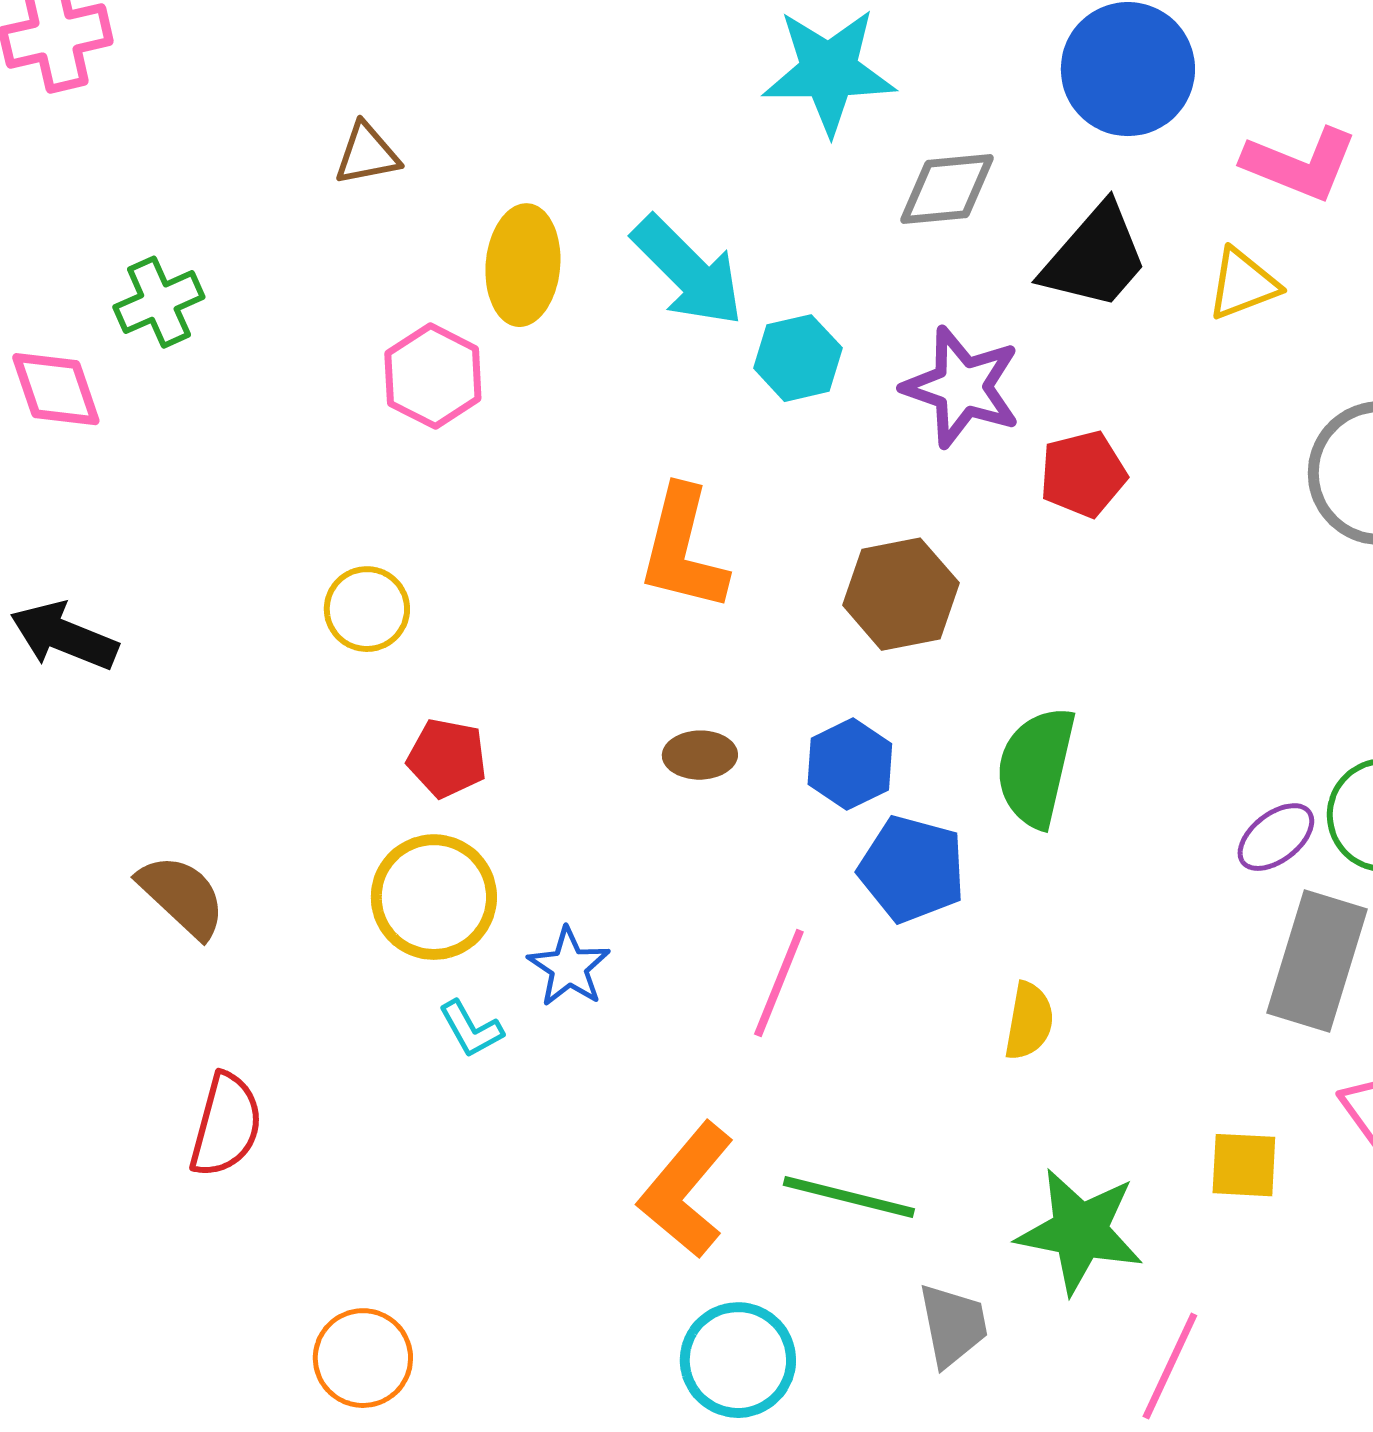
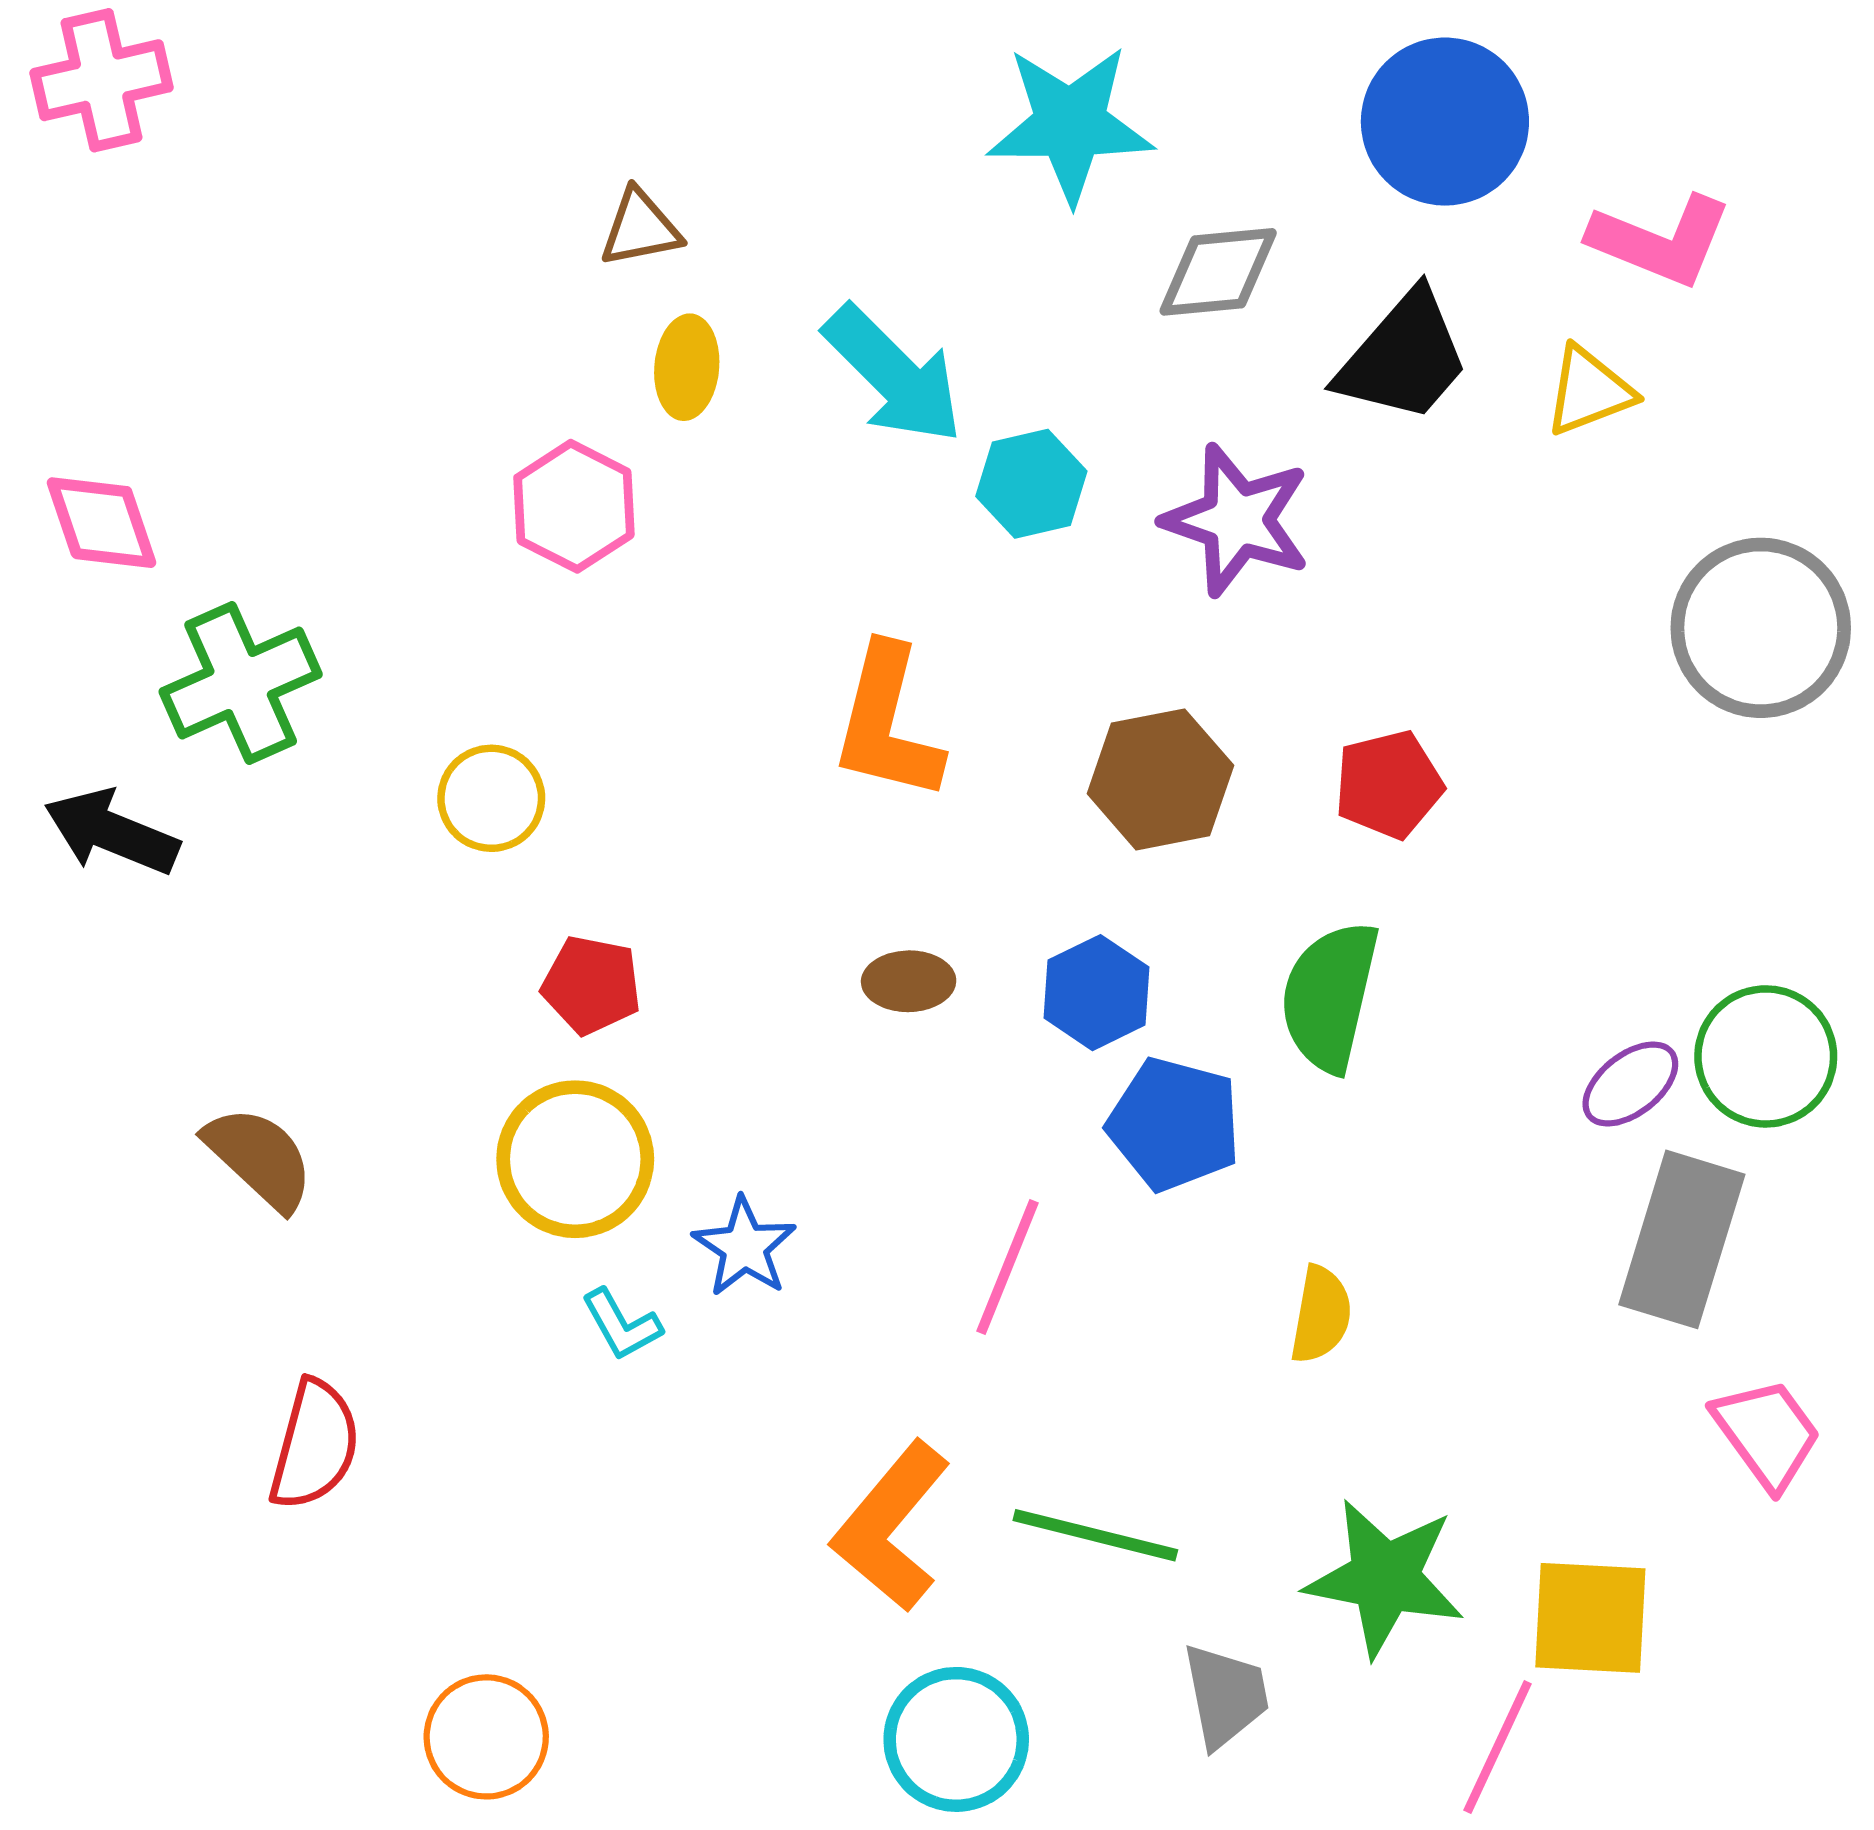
brown triangle: (367, 154) -> (640, 228), moved
yellow ellipse: (523, 265) -> (687, 367), size x0.7
green cross: (159, 302) -> (241, 683), moved, size x1.4
red pentagon: (1083, 474) -> (1389, 785), moved
yellow square: (1244, 1165) -> (1590, 1618), moved, size x1.4

